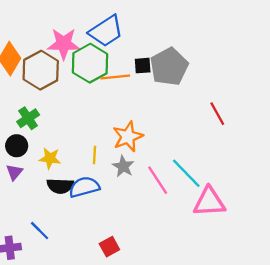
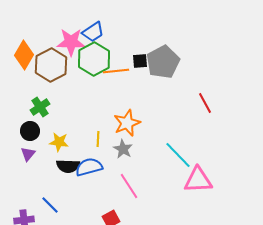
blue trapezoid: (106, 31) -> (93, 32), moved, size x0.7
pink line: (158, 180) -> (129, 186), moved

